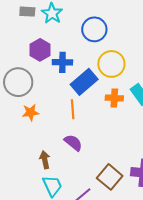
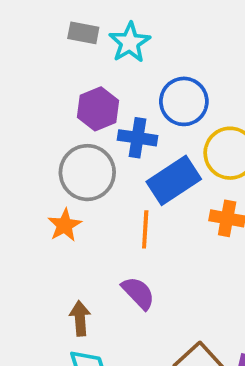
blue circle: (94, 29) -> (184, 101), moved
gray circle: (18, 82) -> (87, 173), moved
orange star: (31, 112) -> (65, 225), turned -30

